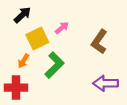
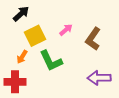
pink arrow: (62, 28) -> (66, 30), moved
green L-shape: (54, 65) -> (51, 61), turned 110

